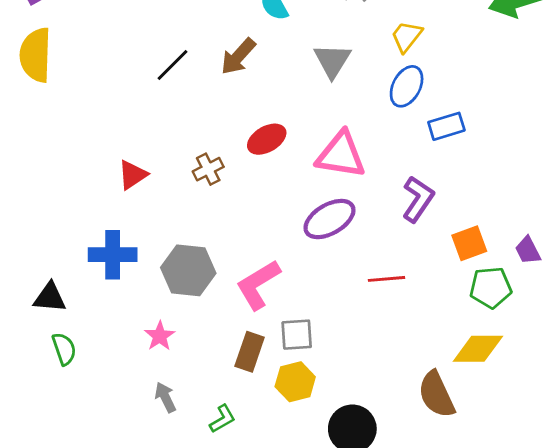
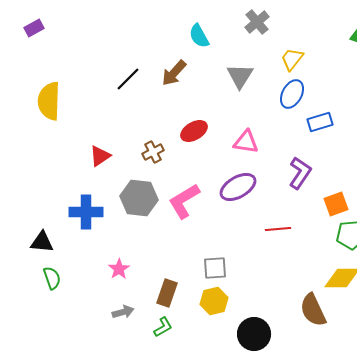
yellow semicircle: (36, 55) -> (49, 101), moved
pink triangle: (341, 155) -> (246, 142), size x0.7
gray hexagon: (188, 270) -> (139, 198), moved
pink L-shape: (258, 285) -> (184, 201), moved
brown rectangle: (250, 352) -> (167, 293), moved
gray arrow: (165, 397) -> (123, 312), turned 100

